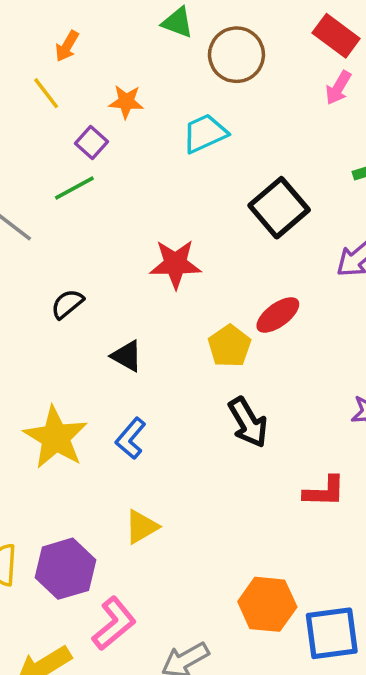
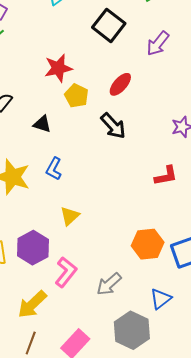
yellow pentagon: (229, 346) -> (76, 96), moved
black arrow: (248, 422) -> (113, 126), moved

